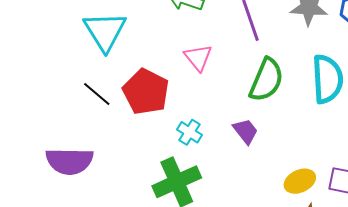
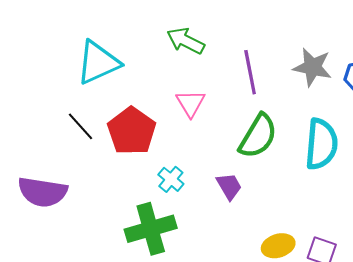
cyan triangle: (105, 31) -> (98, 63), turned 30

